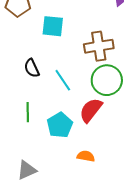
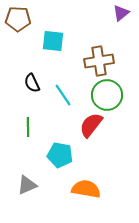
cyan pentagon: (60, 125) -> (60, 155), moved, turned -30
orange semicircle: (86, 156) -> (86, 189), moved, size x1.6

